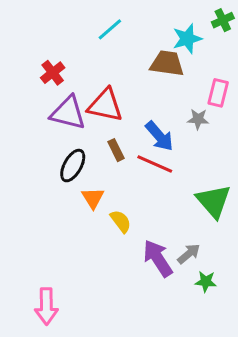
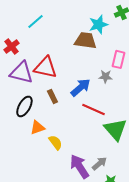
cyan line: (110, 29) -> (35, 21), moved
blue arrow: (159, 136) -> (80, 87), turned -90
red line: (155, 164) -> (93, 109), moved
orange triangle: (93, 198) -> (37, 127), turned 42

